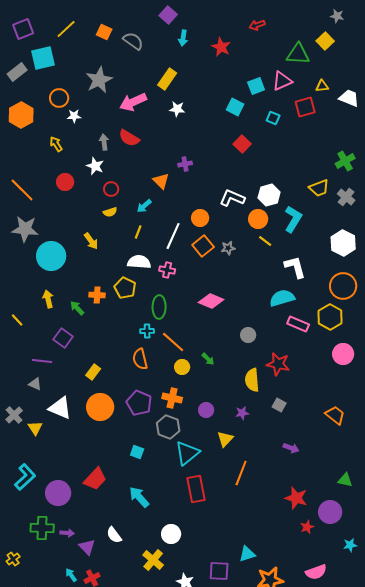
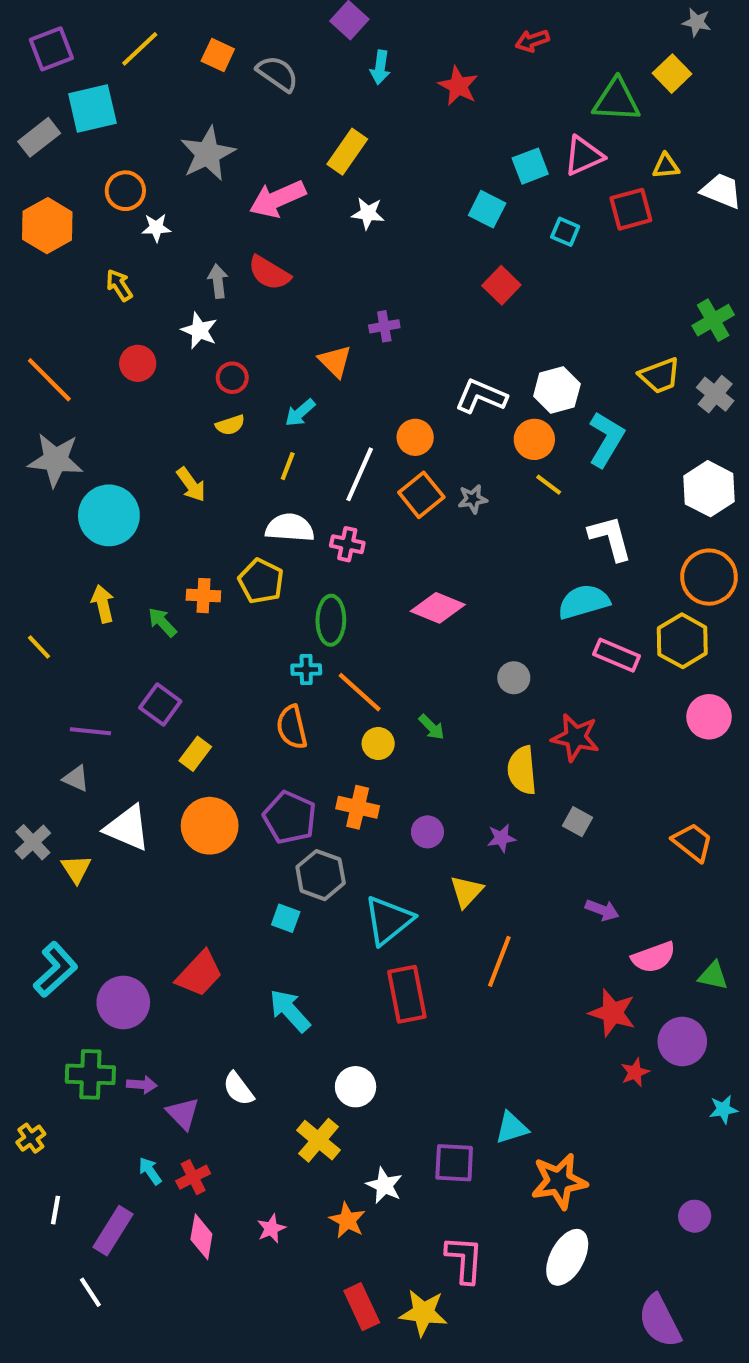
purple square: (63, 338) -> (160, 704), moved
gray hexagon: (168, 427) -> (321, 875), moved
pink semicircle: (316, 572) -> (654, 957), moved

